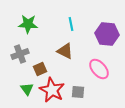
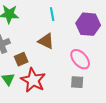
gray square: (78, 92) -> (77, 82), moved

